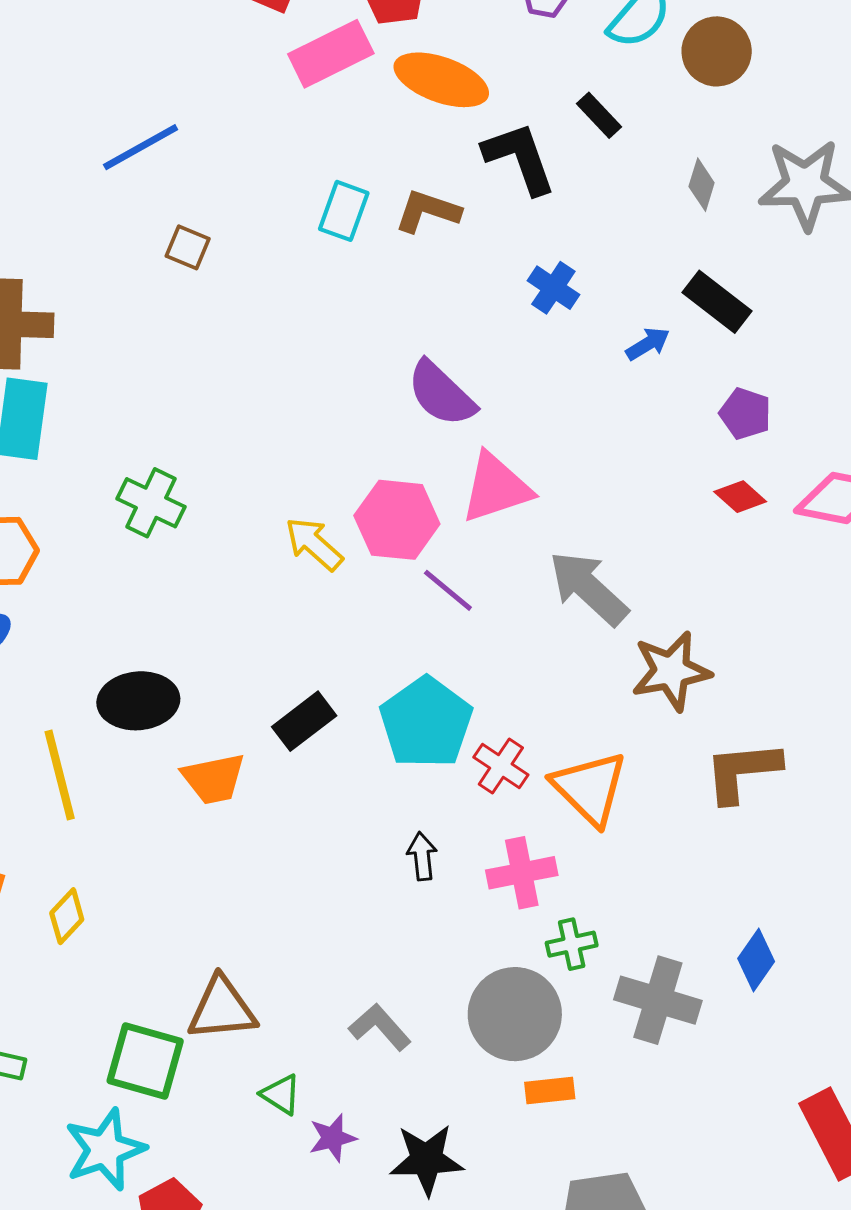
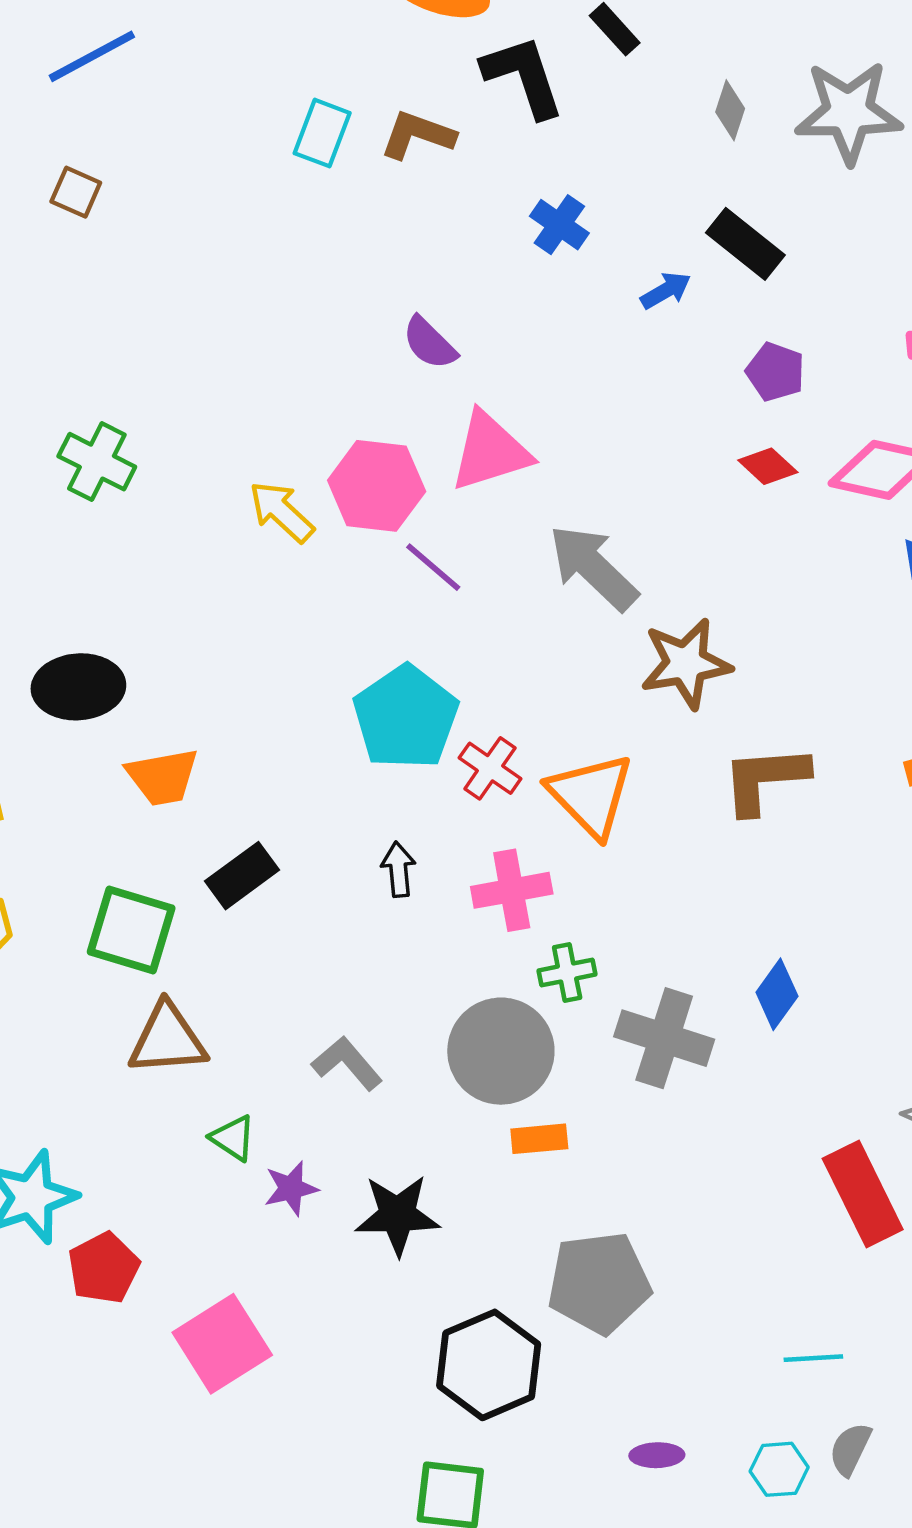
brown square: (188, 247) -> (76, 192), moved
purple semicircle: (441, 394) -> (430, 343), size x0.7
black rectangle: (304, 721) -> (242, 876), moved
green square: (145, 1061) -> (131, 930), moved

